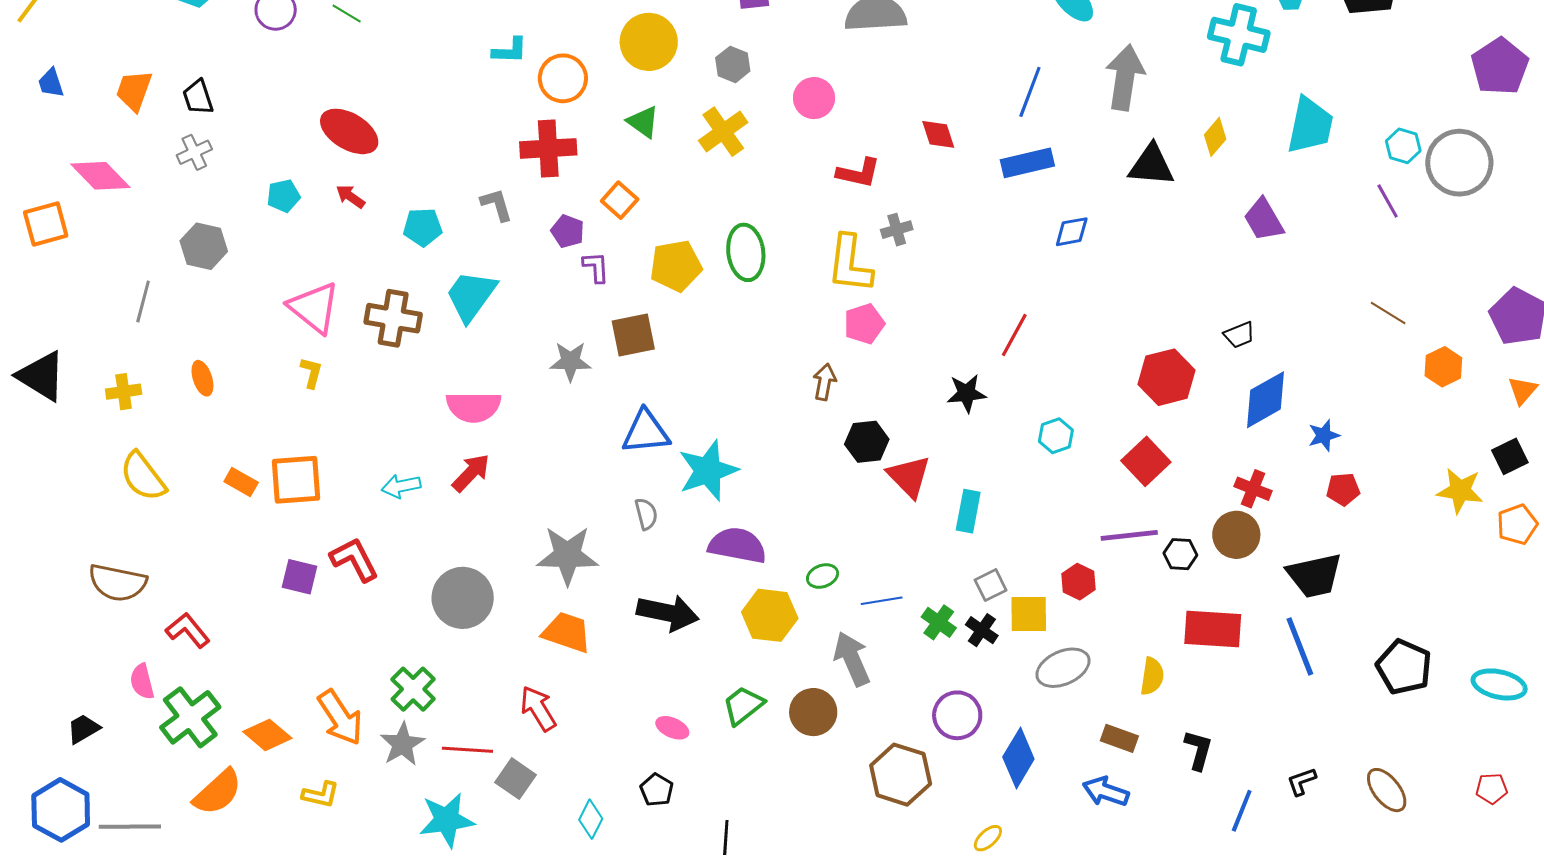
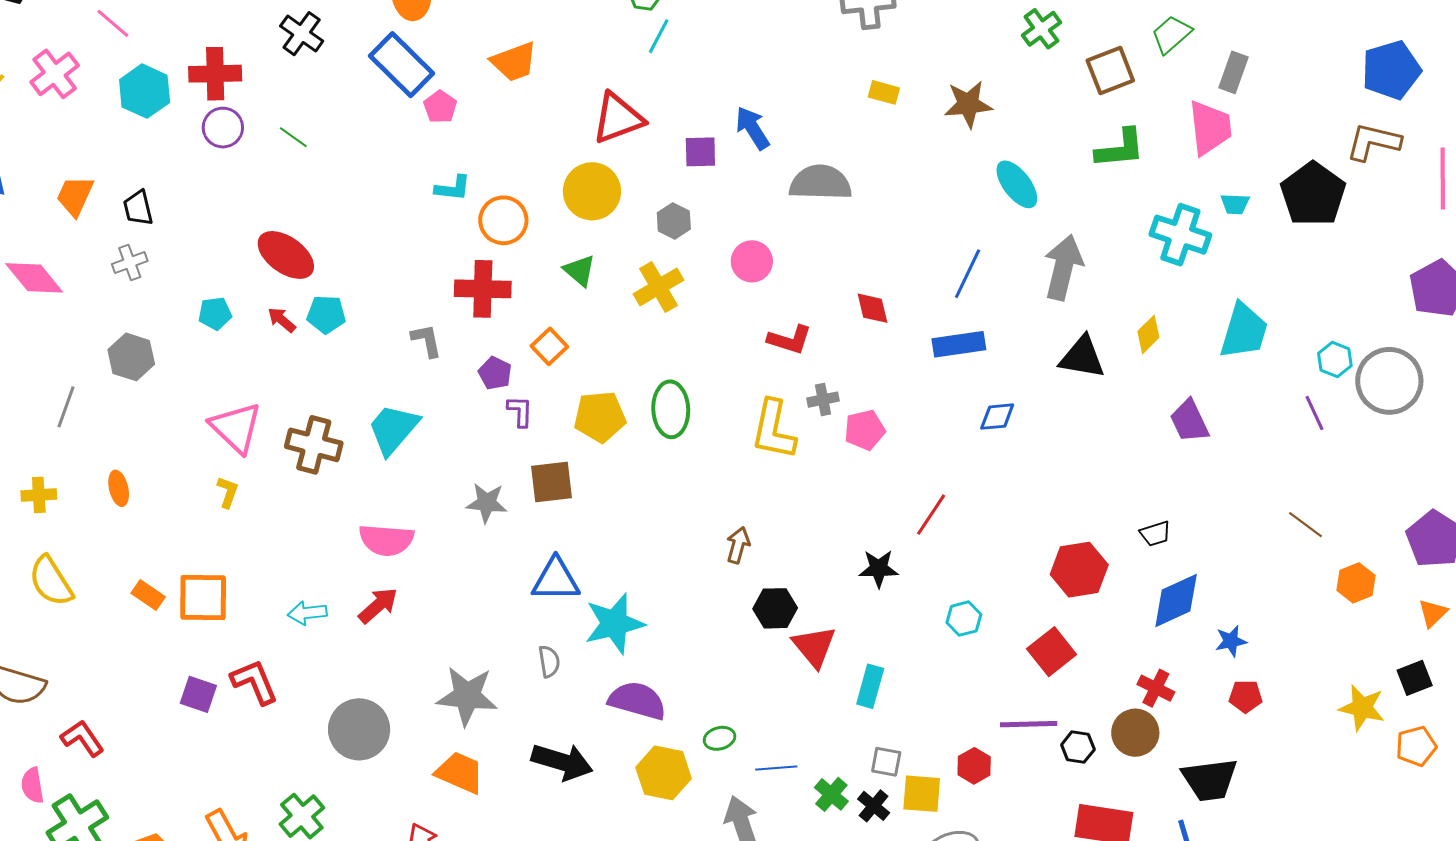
cyan pentagon: (423, 227) -> (326, 314), moved
pink pentagon: (864, 324) -> (865, 430), moved
gray square: (991, 585) -> (886, 762), turned 32

